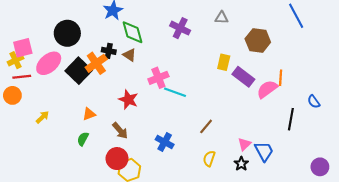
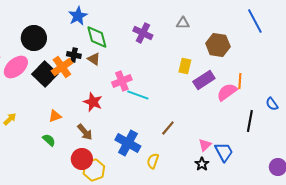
purple rectangle: (243, 77) -> (204, 80), turned -70
green semicircle: (83, 139) -> (49, 140), turned 104
blue cross: (165, 142) -> (128, 143), size x1.4
yellow semicircle: (209, 159) -> (153, 161), moved

